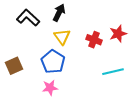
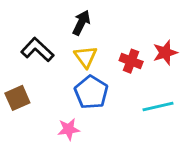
black L-shape: (28, 18) -> (37, 50), moved
blue pentagon: (53, 62) -> (91, 92), moved

